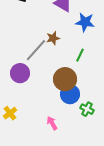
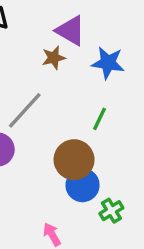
brown star: (53, 38) -> (54, 58), moved
green cross: (87, 109) -> (111, 211), turned 32

